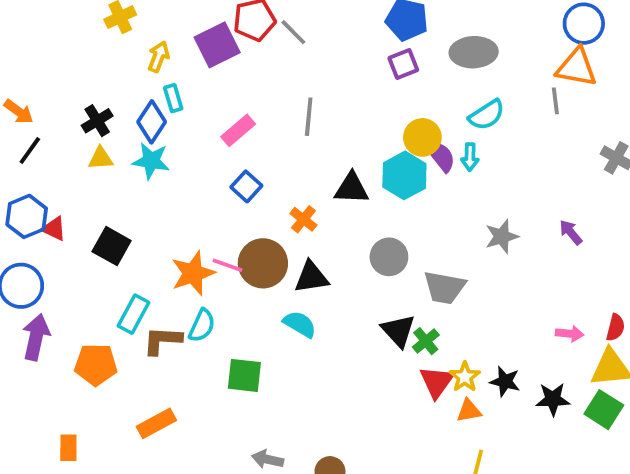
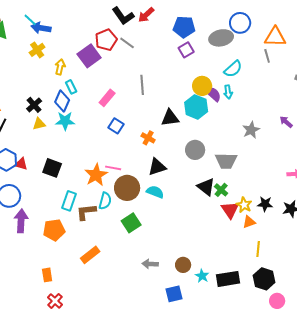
blue circle: (584, 24) -> (240, 23), moved
brown circle: (263, 263) -> (127, 188), moved
green square: (244, 375) -> (131, 223), turned -30

